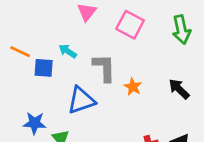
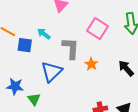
pink square: (130, 25) -> (98, 29), moved
blue triangle: (81, 100) -> (51, 72), turned -30

